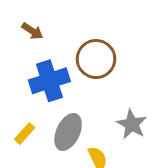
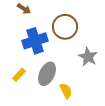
gray star: (132, 124) -> (88, 57), moved

